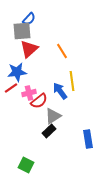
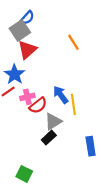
gray square: (22, 31) -> (20, 30), turned -30
orange line: (62, 51) -> (73, 42), moved
blue star: (17, 72) -> (15, 74), turned -30
yellow line: (72, 81) -> (73, 104), moved

